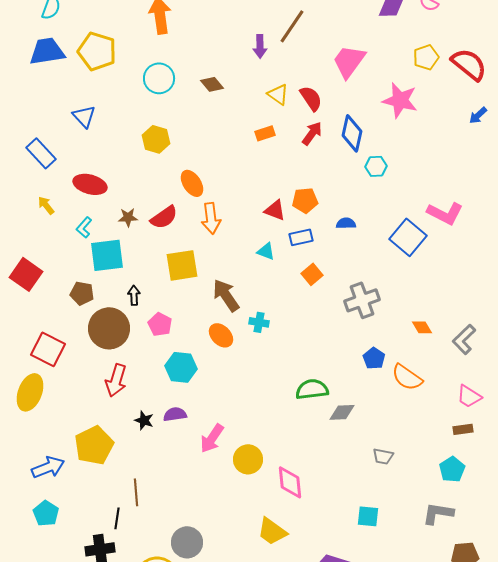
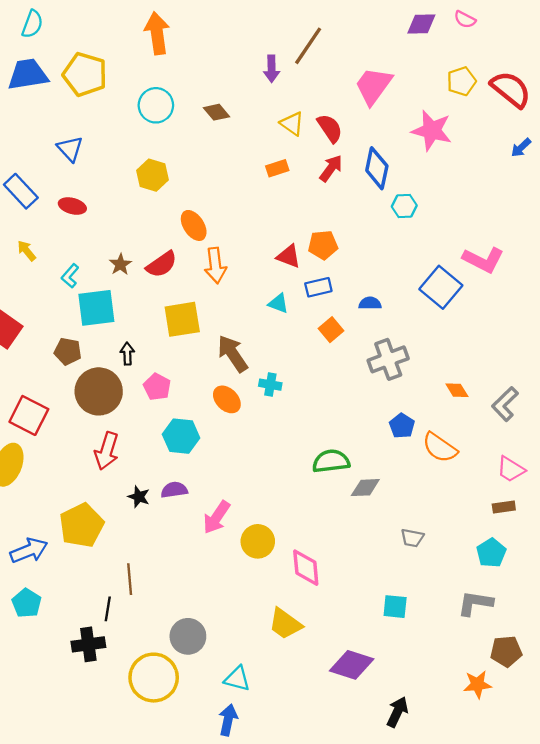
red ellipse: (90, 184) -> (72, 206), moved, size x0.7
brown star: (128, 217) -> (120, 264), turned -30
blue semicircle: (346, 223) -> (370, 303), moved

